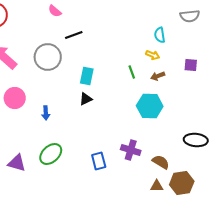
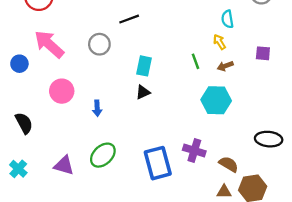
yellow arrow: (153, 55) -> (219, 42), turned -144
gray circle: (48, 57) -> (99, 44), size x0.7
blue rectangle: (99, 161) -> (158, 163), size x1.6

